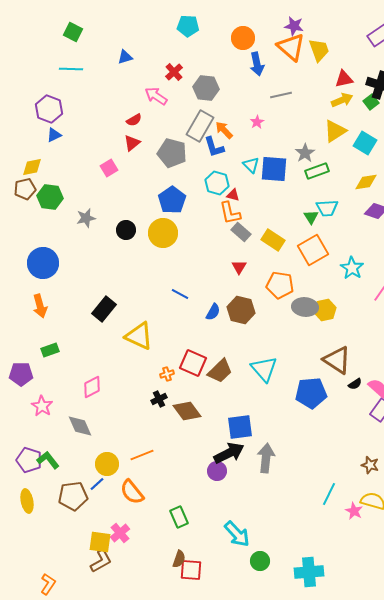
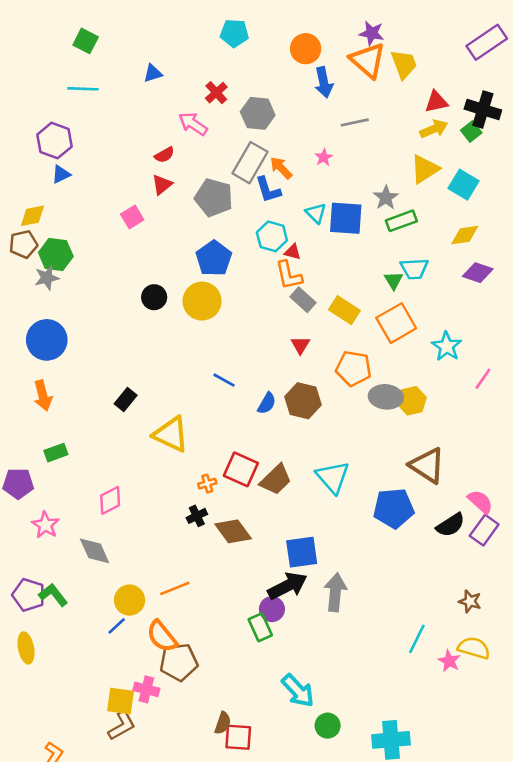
gray star: (86, 218) -> (47, 278), moved
black rectangle: (104, 309) -> (126, 399), size x0.7
black semicircle: (355, 384) -> (451, 525), moved, size x1.6
brown pentagon: (73, 496) -> (179, 662), moved
green rectangle: (179, 517) -> (260, 627), moved
pink cross: (120, 533) -> (146, 689), turned -36

